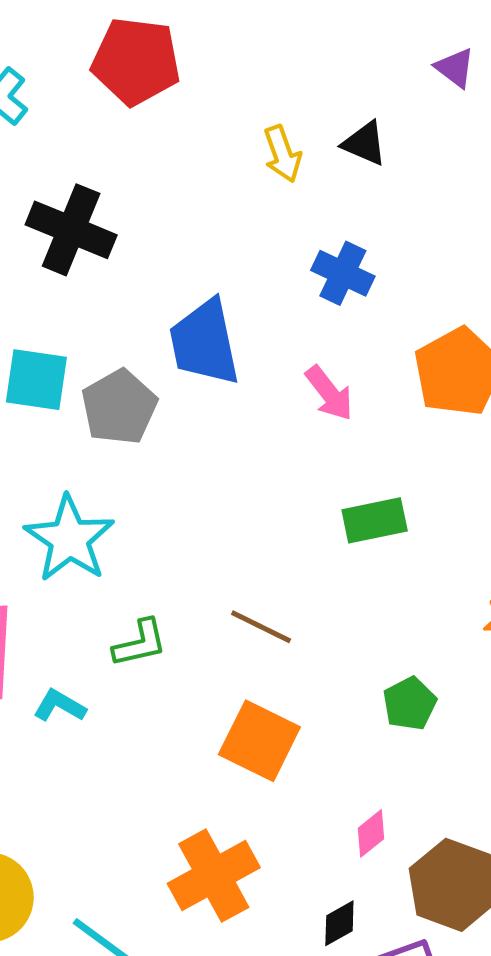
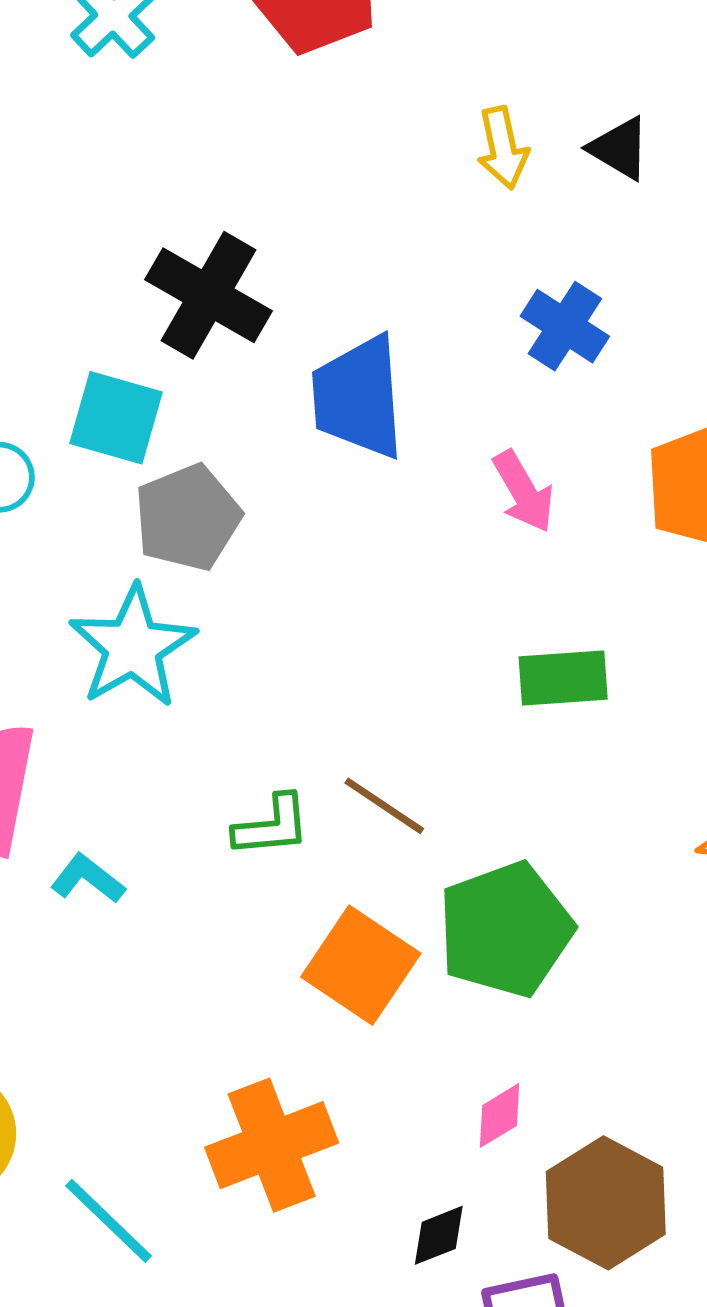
black cross: (71, 230) -> (209, 295), moved
gray pentagon: (119, 407) -> (188, 518), moved
green L-shape: (140, 643) -> (272, 826), moved
green pentagon: (410, 704) -> (505, 930), moved, size x1.8

